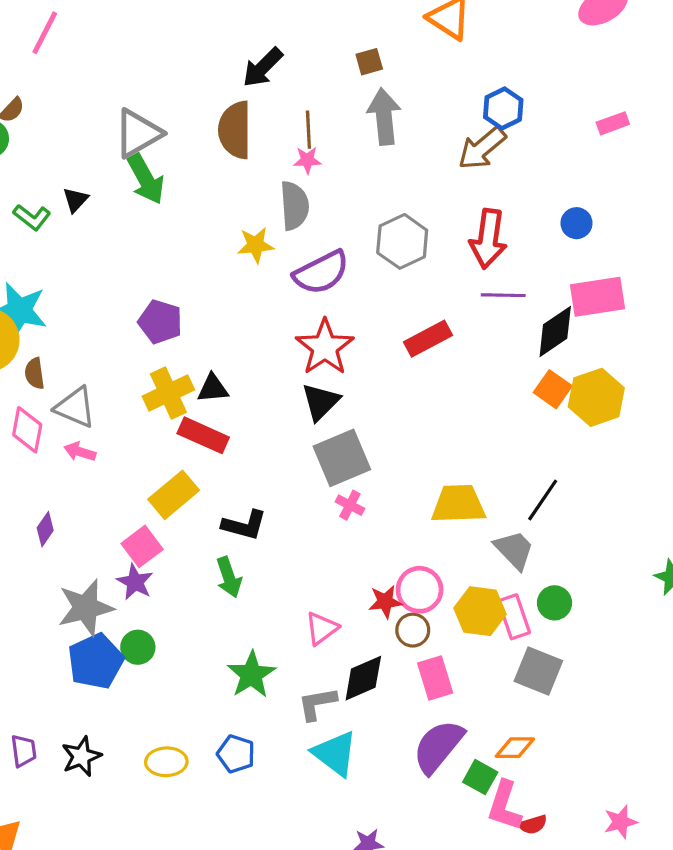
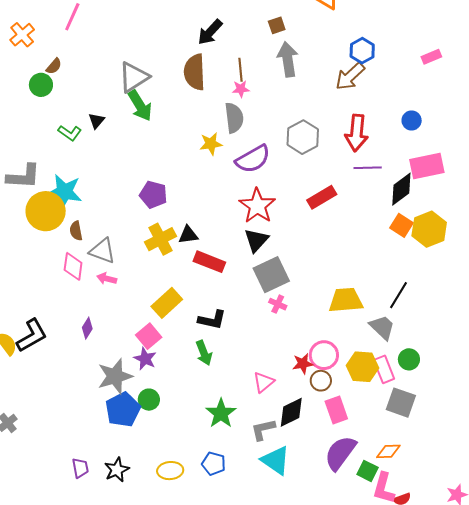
red rectangle: (203, 435) -> (209, 262), moved

